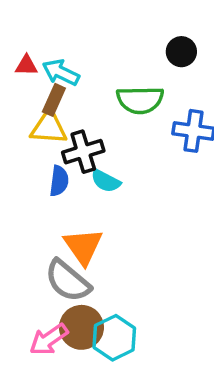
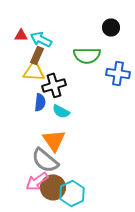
cyan semicircle: (106, 181) -> (61, 111), moved
pink arrow: (49, 339) -> (37, 181), moved

